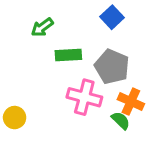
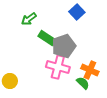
green rectangle: (68, 55) -> (47, 38), turned 36
gray pentagon: (112, 67) -> (64, 46), moved, turned 30

